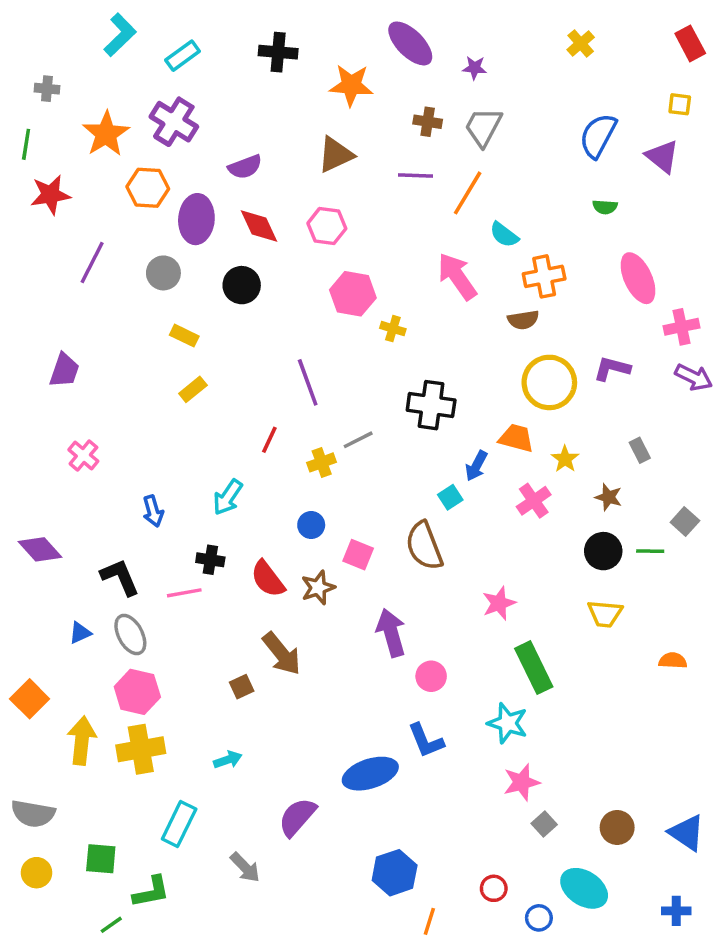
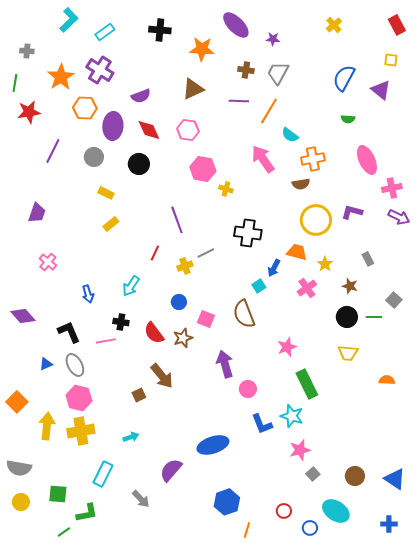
blue L-shape: (426, 741) -> (262, 424), moved

